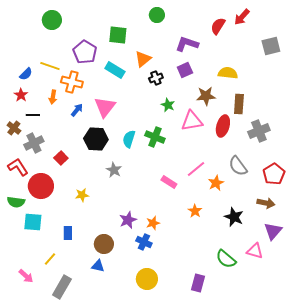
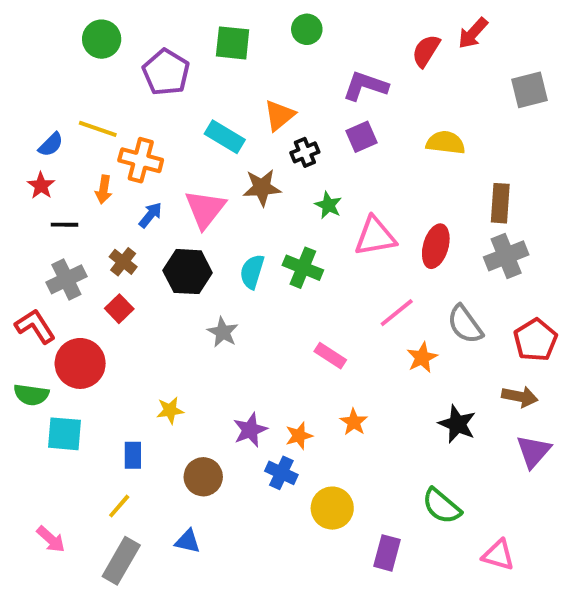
green square: (118, 35) -> (233, 43), moved
purple pentagon: (85, 52) -> (166, 72), moved
brown star: (206, 96) -> (262, 188), moved
brown rectangle: (239, 104) -> (500, 203), moved
brown cross: (14, 128) -> (123, 262), moved
pink line: (196, 169) -> (397, 313), moved
yellow star: (82, 195) -> (170, 410), moved
orange star: (195, 211) -> (354, 422), moved
pink triangle: (255, 251) -> (498, 555), moved
yellow line: (50, 259) -> (119, 506), moved
blue triangle: (98, 266) -> (188, 541), moved
yellow circle: (147, 279) -> (332, 508), moved

